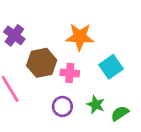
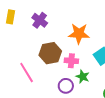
purple cross: (14, 35) -> (40, 20), moved
green star: (96, 104) -> (83, 77), moved

